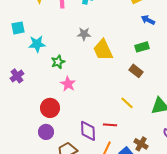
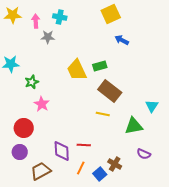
gray star: (84, 34) -> (48, 37), moved
green rectangle: (142, 47) -> (100, 66), moved
brown rectangle: (136, 71) -> (110, 91), size x1.6
yellow line: (127, 103) -> (103, 114), moved, turned -32

